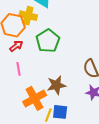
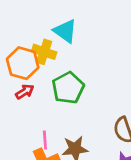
pink line: (19, 69) -> (45, 140), moved

